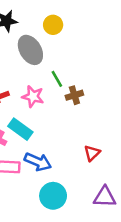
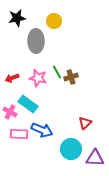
gray ellipse: (30, 50) -> (36, 41), turned 30
green line: (57, 79) -> (57, 72), moved
cyan circle: (53, 196) -> (71, 149), moved

